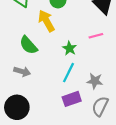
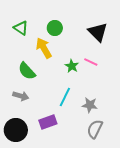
pink line: (96, 36) -> (91, 62), turned 40
green star: (70, 48) -> (72, 66), moved
purple rectangle: (72, 99) -> (48, 122), moved

